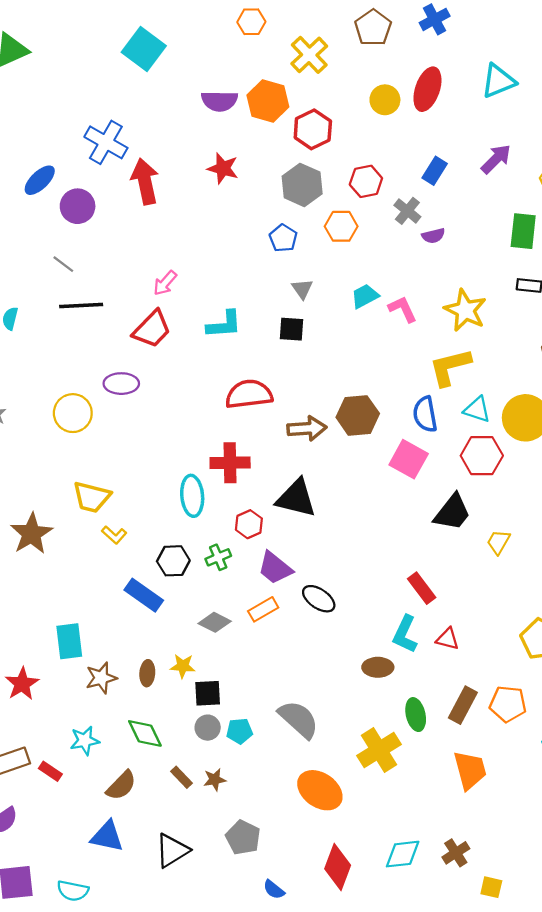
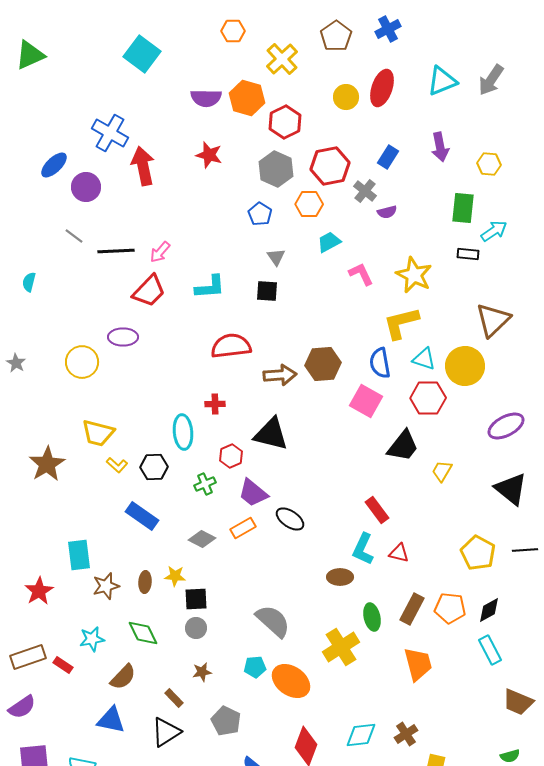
purple arrow: (496, 159) -> (440, 147), turned 124
red hexagon: (366, 181) -> (330, 166), size x1.4
cyan trapezoid: (365, 296) -> (329, 242), moved
black line: (81, 306) -> (116, 251), moved
red cross: (230, 463) -> (215, 404), size x0.6
black hexagon: (173, 561) -> (154, 467), moved
cyan pentagon: (239, 731) -> (255, 667), moved
brown rectangle: (182, 777) -> (174, 698), moved

